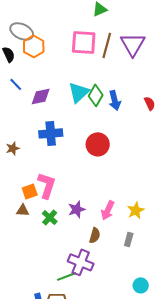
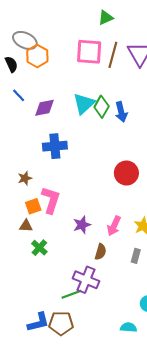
red circle: (98, 144) -> (126, 173), moved
brown star: (13, 148) -> (25, 178), moved
green cross: (50, 217) -> (39, 248), moved

